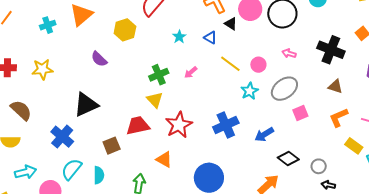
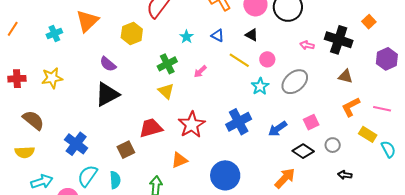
black triangle: (231, 24) -> (252, 35), moved
pink arrow: (289, 53) -> (307, 45), moved
green cross: (159, 75) -> (167, 64), moved
yellow triangle: (155, 100) -> (166, 91), moved
black triangle: (86, 105) -> (107, 94), moved
pink square: (300, 113) -> (311, 122), moved
orange triangle: (164, 159) -> (179, 160), turned -48
gray circle: (319, 166) -> (333, 145), moved

